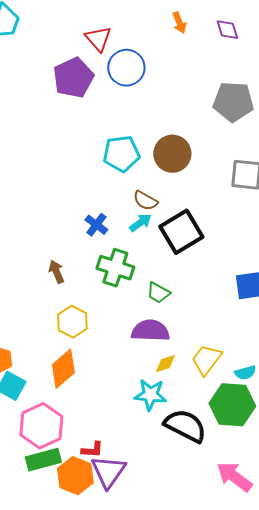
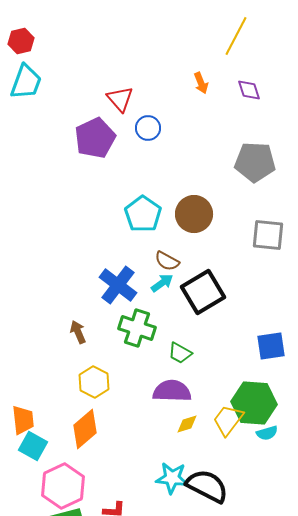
blue circle: (126, 68) -> (148, 128), size x0.7
cyan pentagon: (121, 154) -> (143, 214), turned -30
blue cross: (96, 225) -> (118, 285), size x1.6
cyan star: (150, 395) -> (172, 478), moved
green hexagon: (232, 405) -> (254, 403), moved

